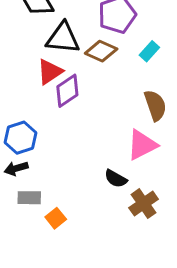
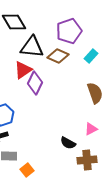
purple diamond: (67, 91) -> (35, 83), turned -30
pink triangle: (142, 145) -> (91, 129), moved, size x0.6
brown cross: (144, 204) -> (87, 160), turned 30

